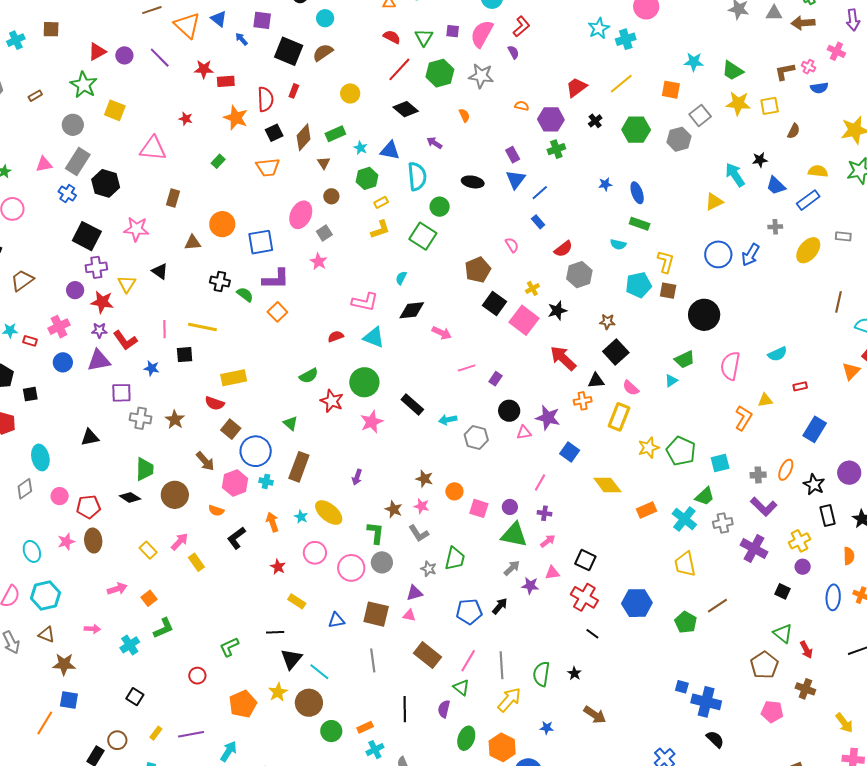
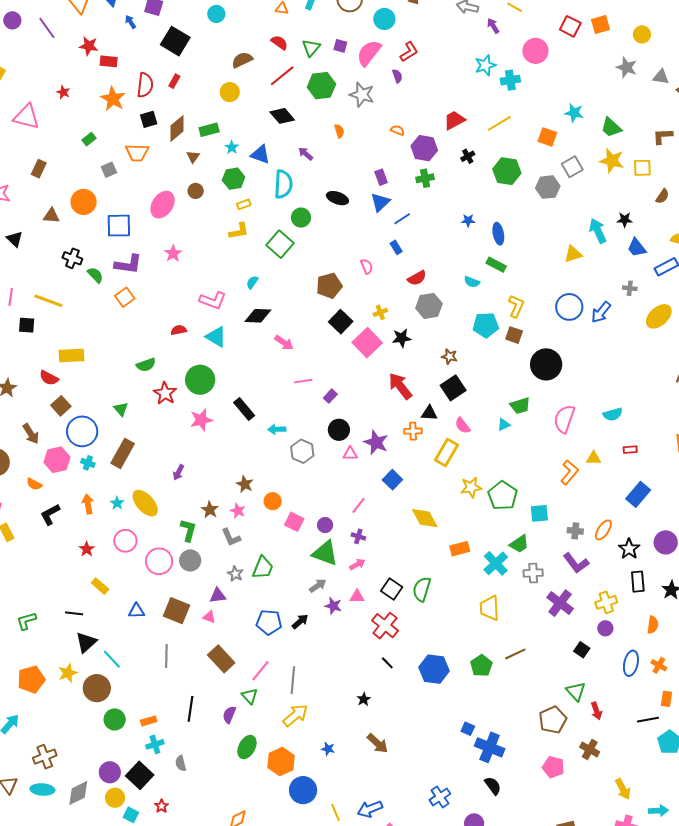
brown semicircle: (323, 53) -> (242, 60), moved
gray square: (324, 233) -> (109, 170), moved
blue hexagon: (637, 603) -> (434, 669), moved
green semicircle: (541, 674) -> (422, 589), moved

